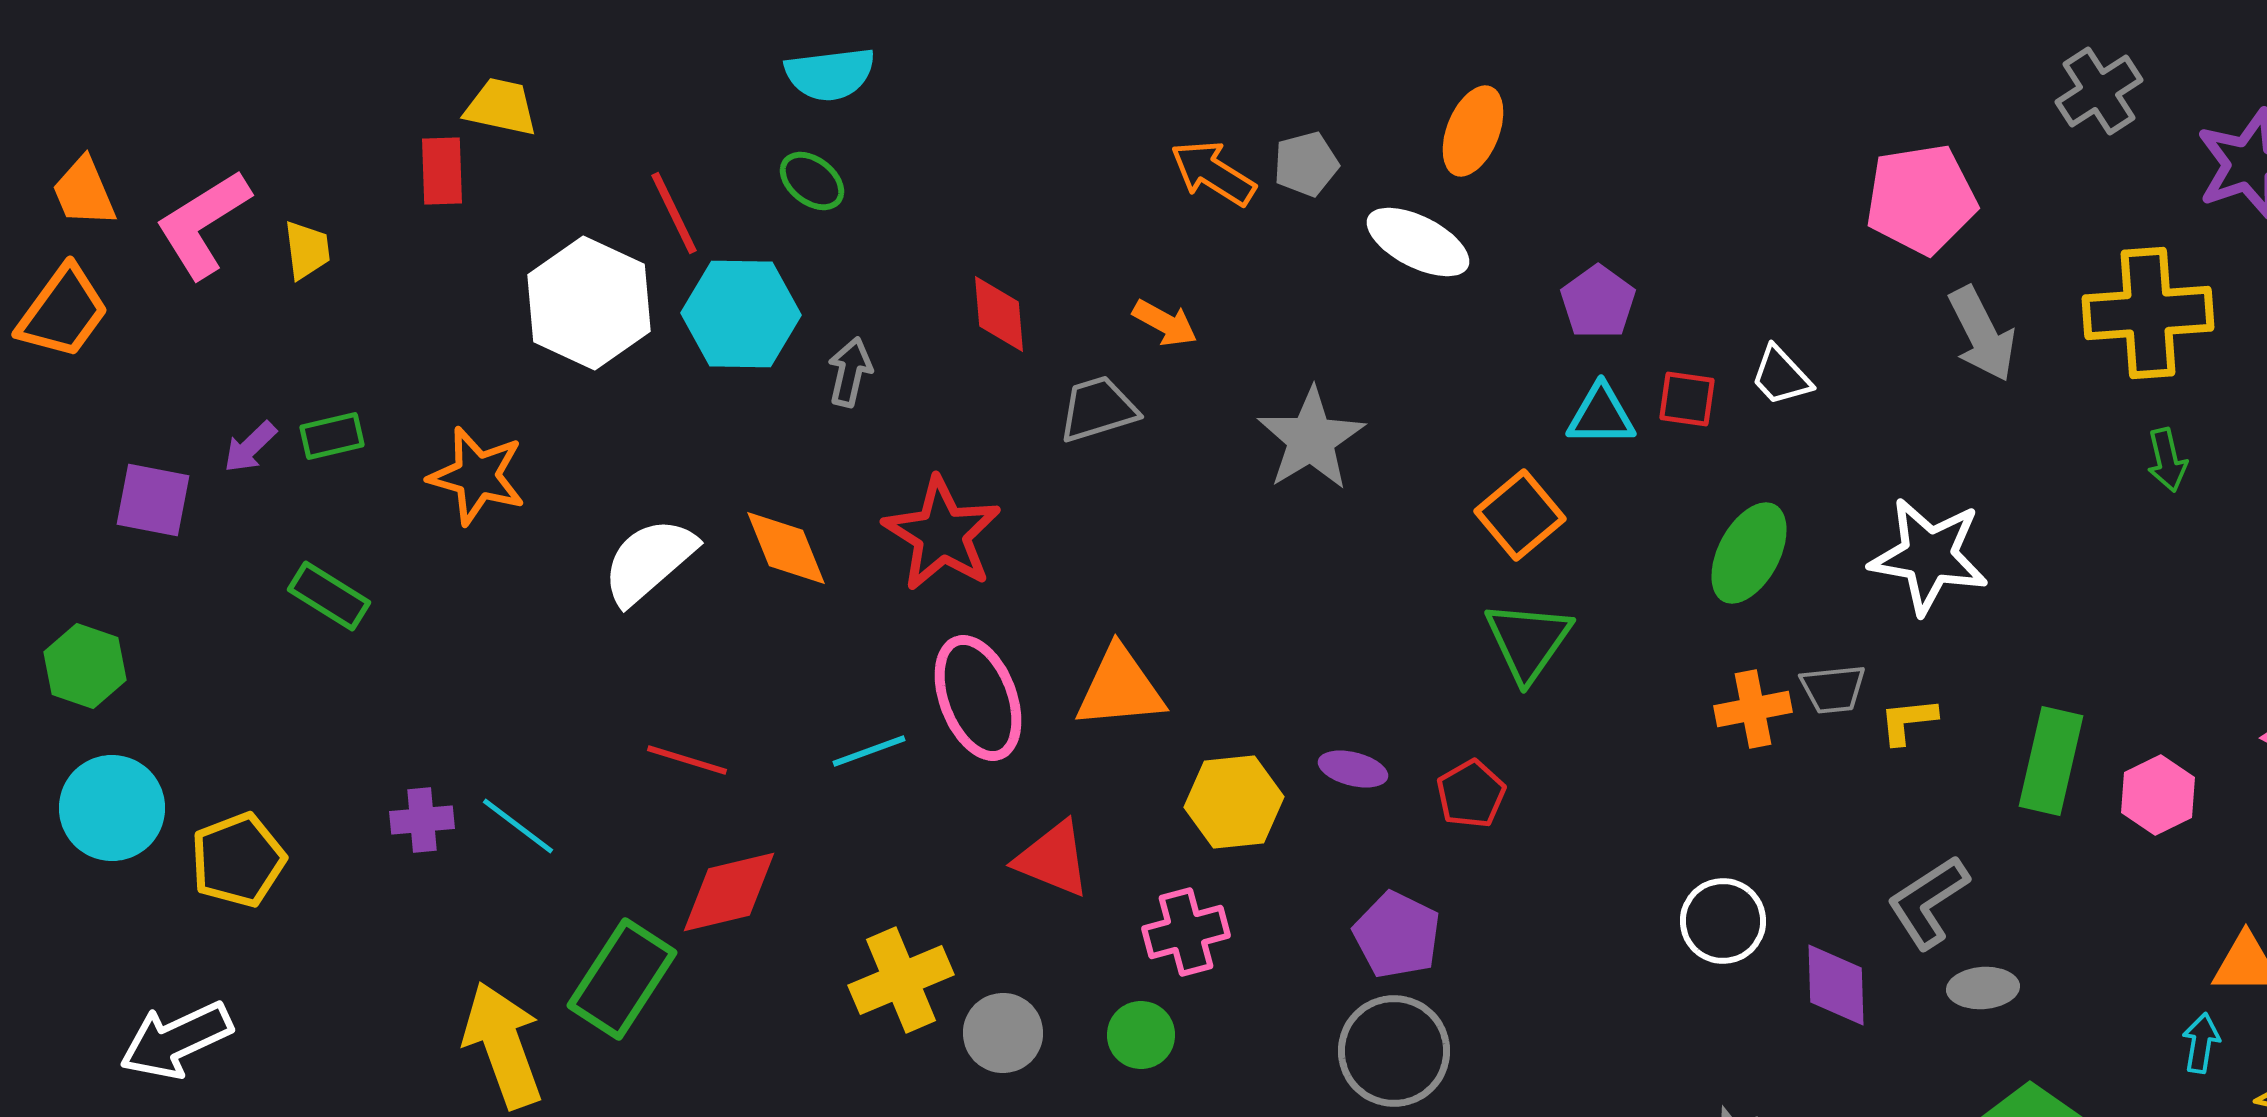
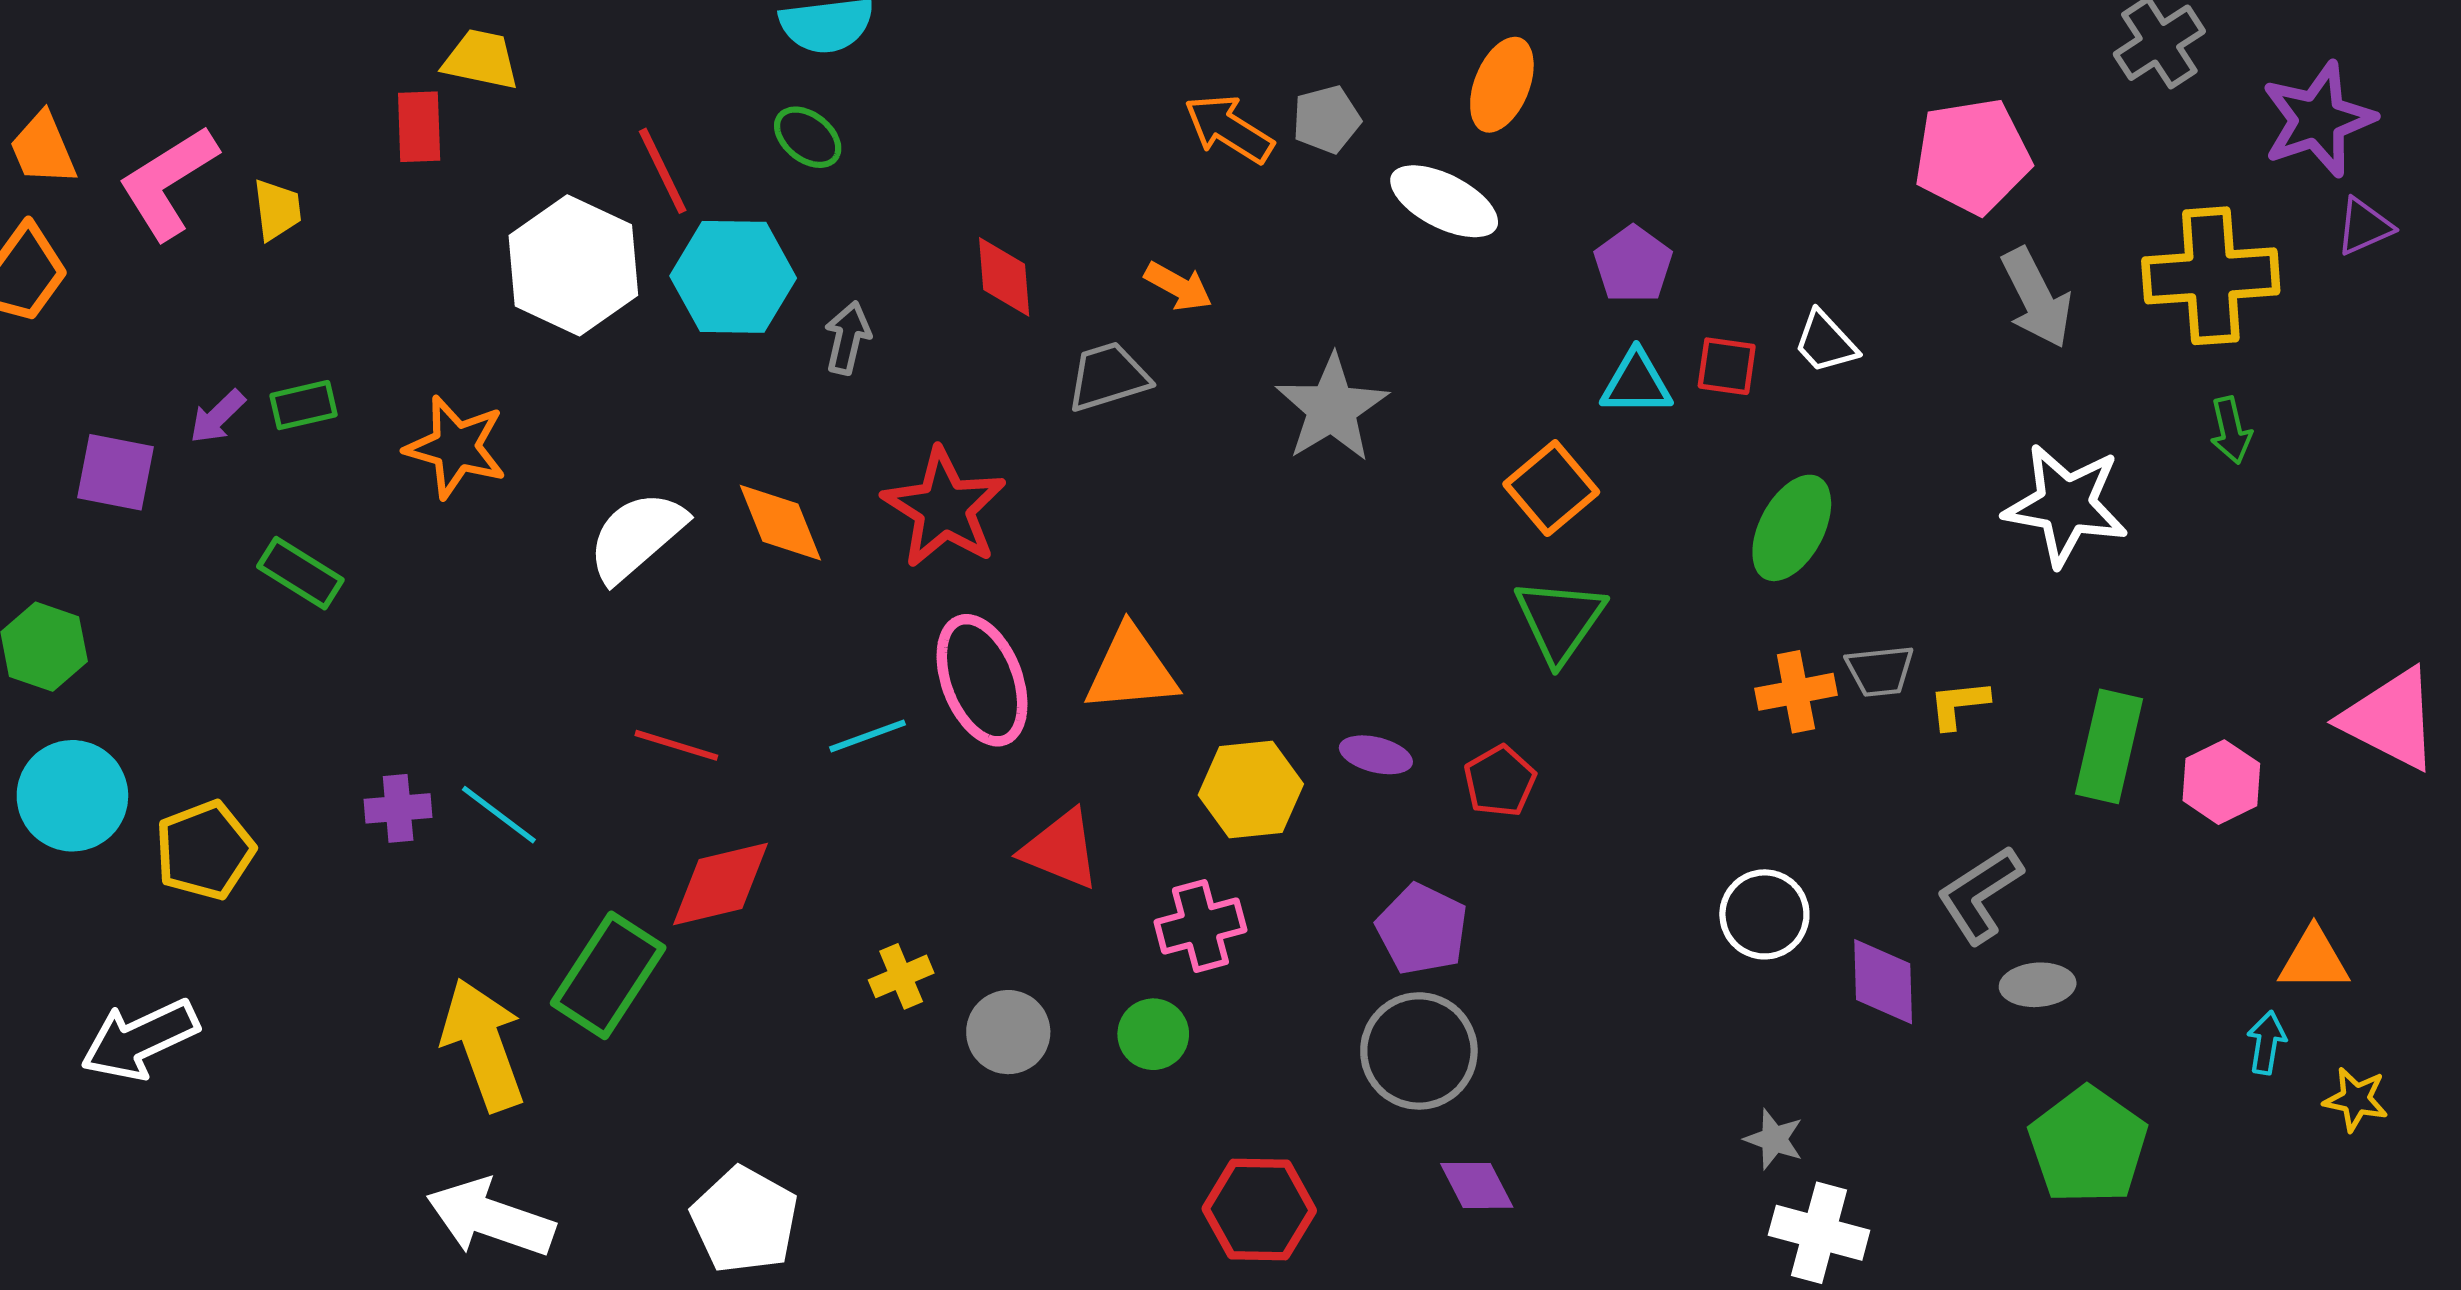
white star: (1929, 556) -> (2066, 505), moved
yellow cross: (901, 980) -> (901, 976), size x0.6

